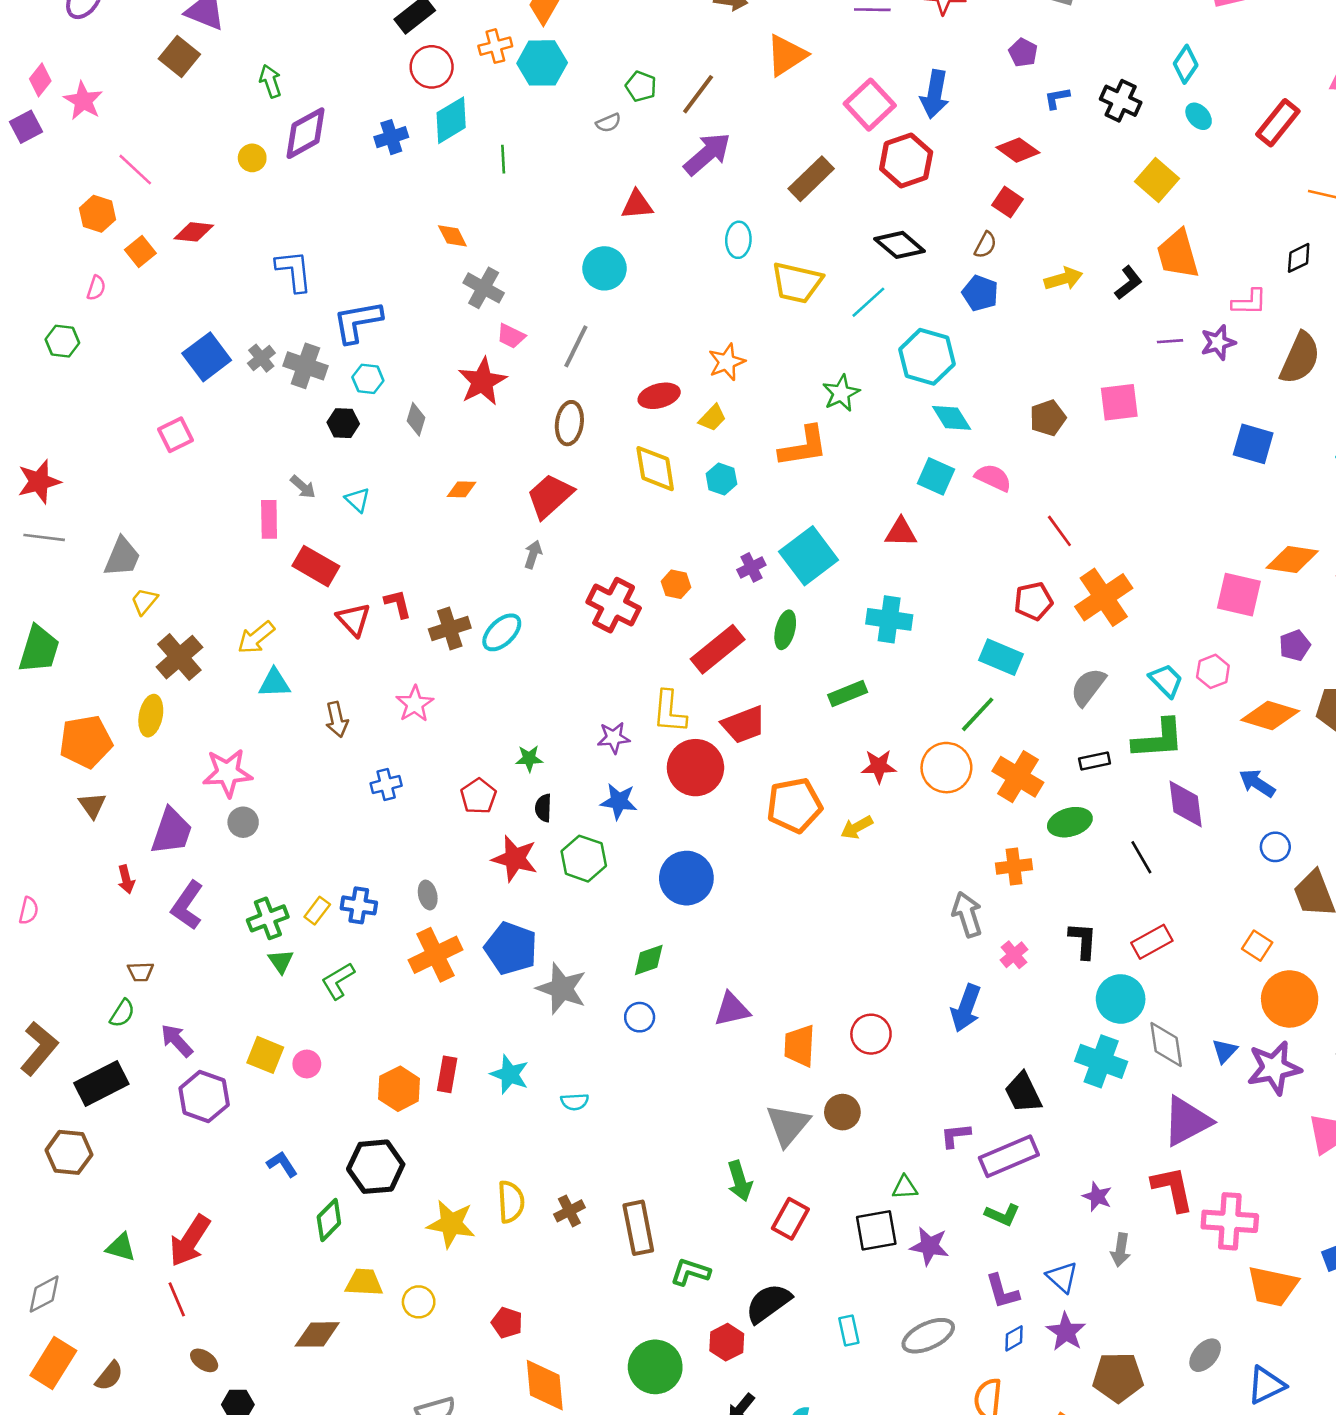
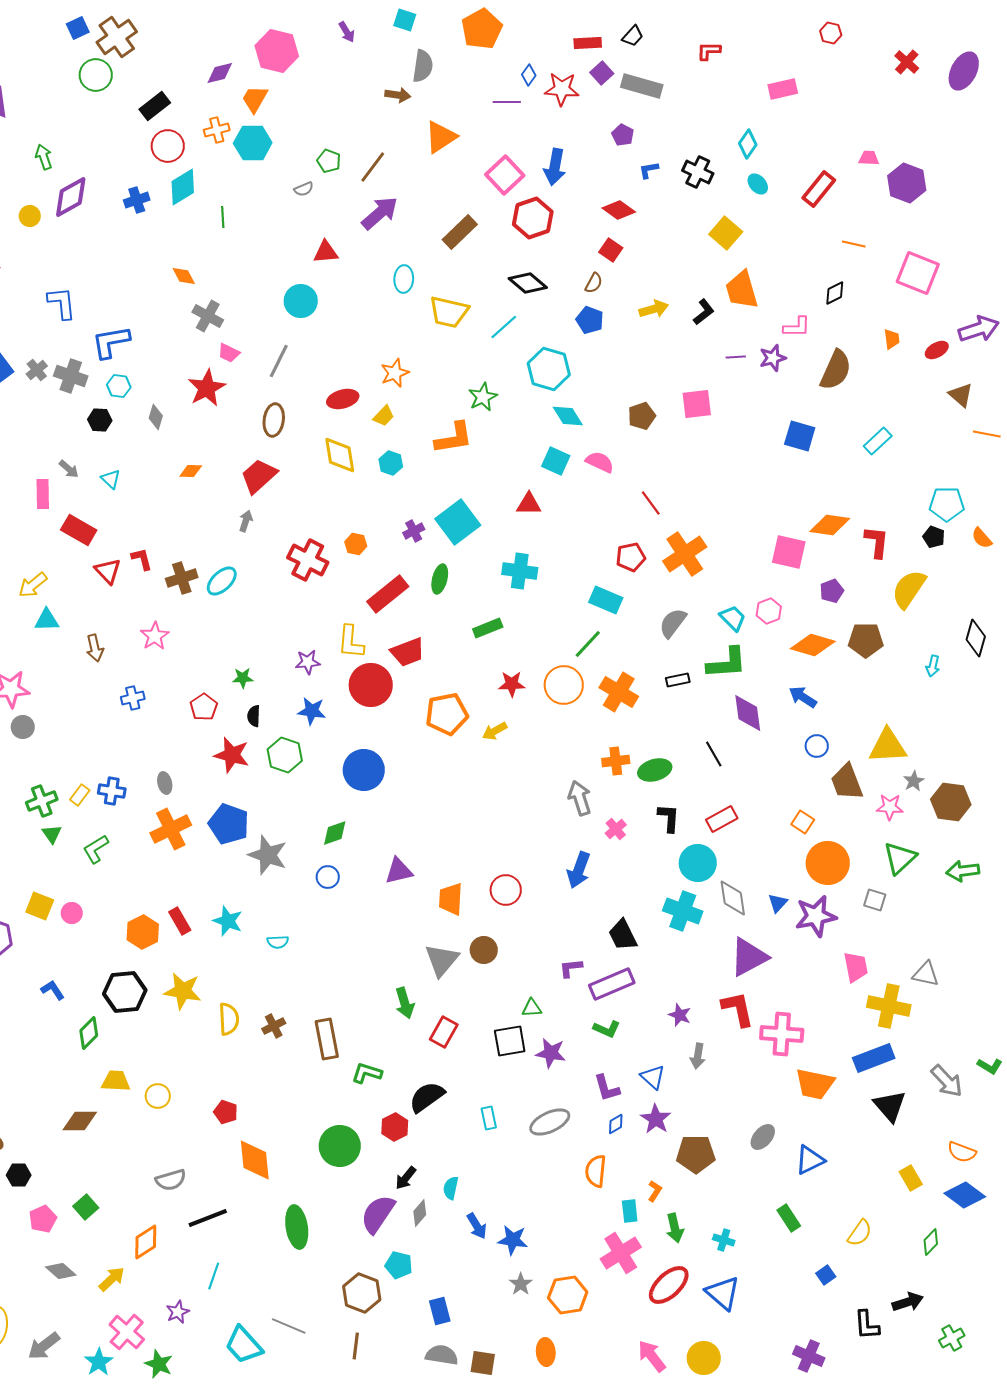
green ellipse: (1070, 822) -> (655, 770), moved
red rectangle: (447, 1074) -> (180, 921), turned -40
yellow star: (451, 1224) -> (183, 991), moved

